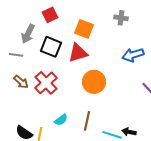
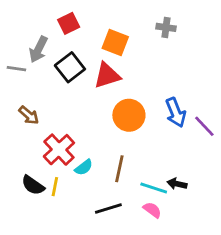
black square: (51, 47) -> (70, 67), turned 30
gray line: (16, 55) -> (16, 69), moved
blue arrow: (133, 55) -> (176, 113), moved, turned -95
red cross: (46, 83) -> (59, 150), moved

